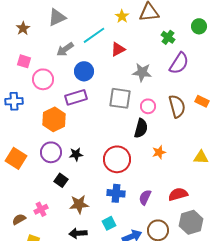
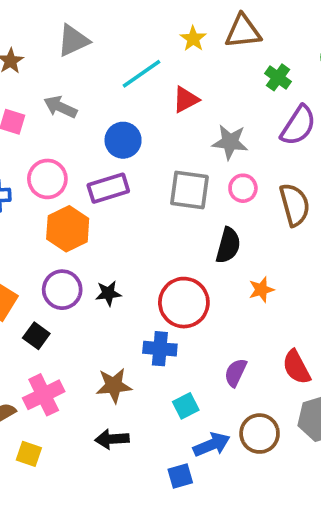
gray arrow: (65, 49) -> (60, 107), moved, turned 60
pink circle: (43, 79) -> (47, 179), moved
pink circle: (148, 106) -> (243, 188), moved
black square: (61, 180) -> (36, 336), moved
blue cross: (116, 193) -> (160, 349), moved
red semicircle: (178, 194) -> (296, 367), turned -102
pink cross: (41, 209) -> (44, 395), size x1.5
cyan square: (109, 223) -> (186, 406), moved

